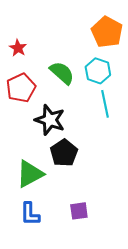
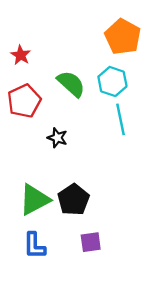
black star: (50, 120) -> (57, 138), size x0.6
black pentagon: (64, 153) -> (73, 200), moved

